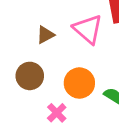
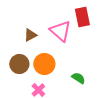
orange circle: (79, 83) -> (44, 64), moved

